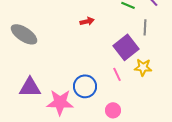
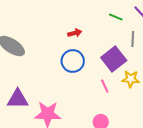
blue circle: (85, 86) -> (73, 61), moved

